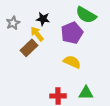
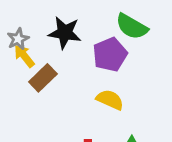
black star: (43, 19) -> (65, 33), size x1.5
yellow arrow: (37, 34) -> (24, 56), moved

